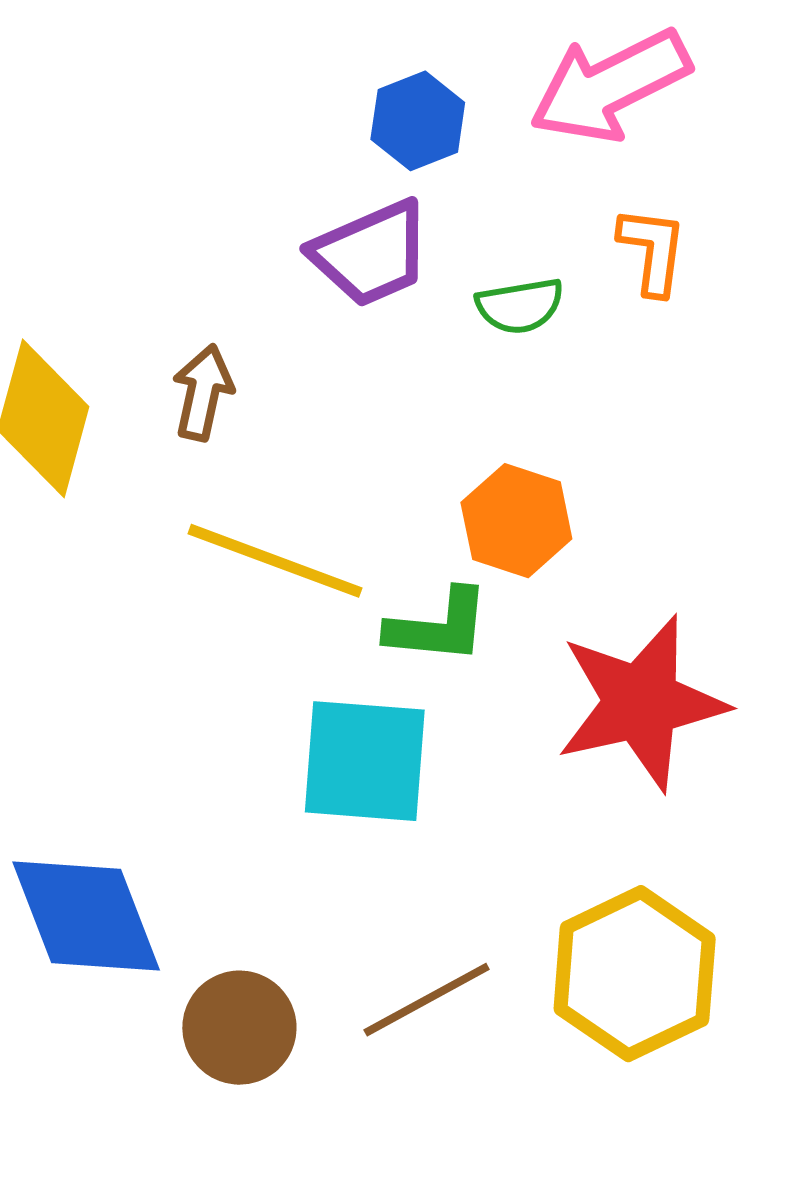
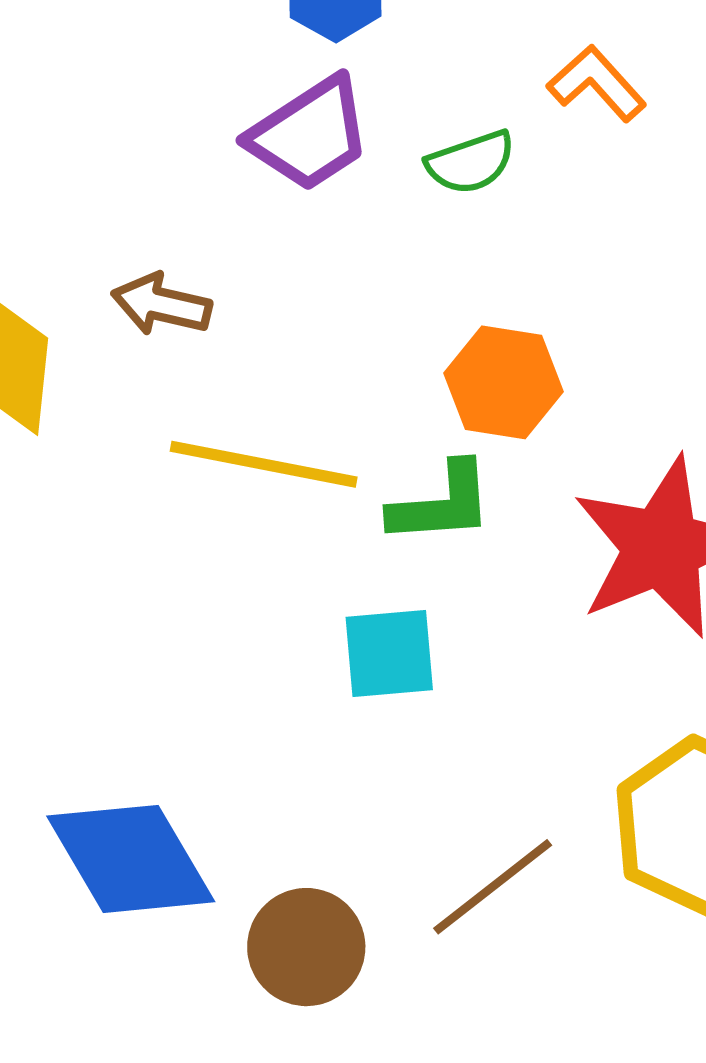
orange L-shape: (652, 251) -> (597, 83), turned -40
brown arrow: (203, 392) -> (161, 304), turned -80
cyan square: (365, 761) -> (389, 654), size x0.7

